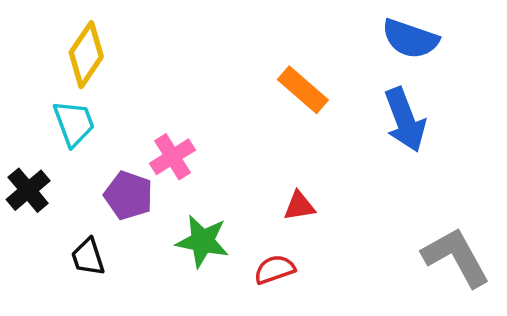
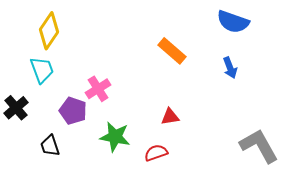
blue arrow: (405, 120) -> (230, 68), size x0.6

